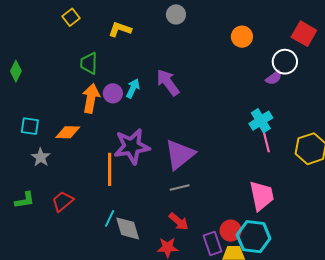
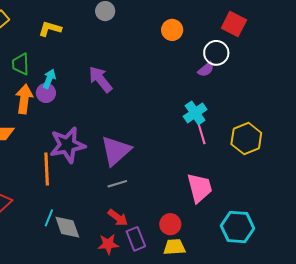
cyan arrow: (133, 88) -> (49, 79), moved
cyan hexagon: (254, 237) -> (237, 227), moved
purple rectangle: (213, 244) -> (136, 239), moved

